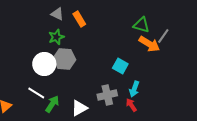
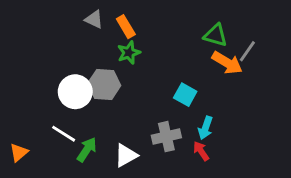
green star: (56, 37) -> (129, 53), moved

